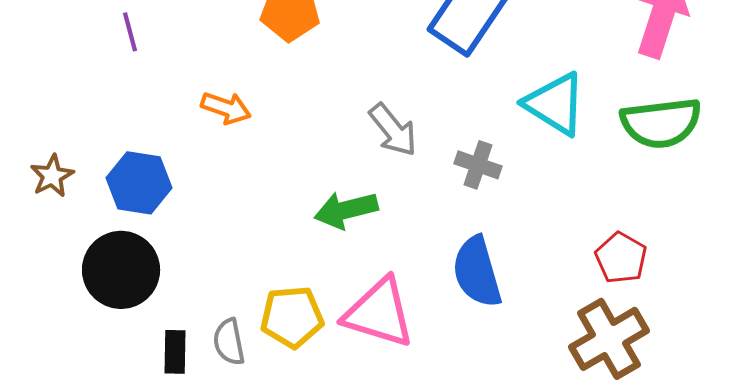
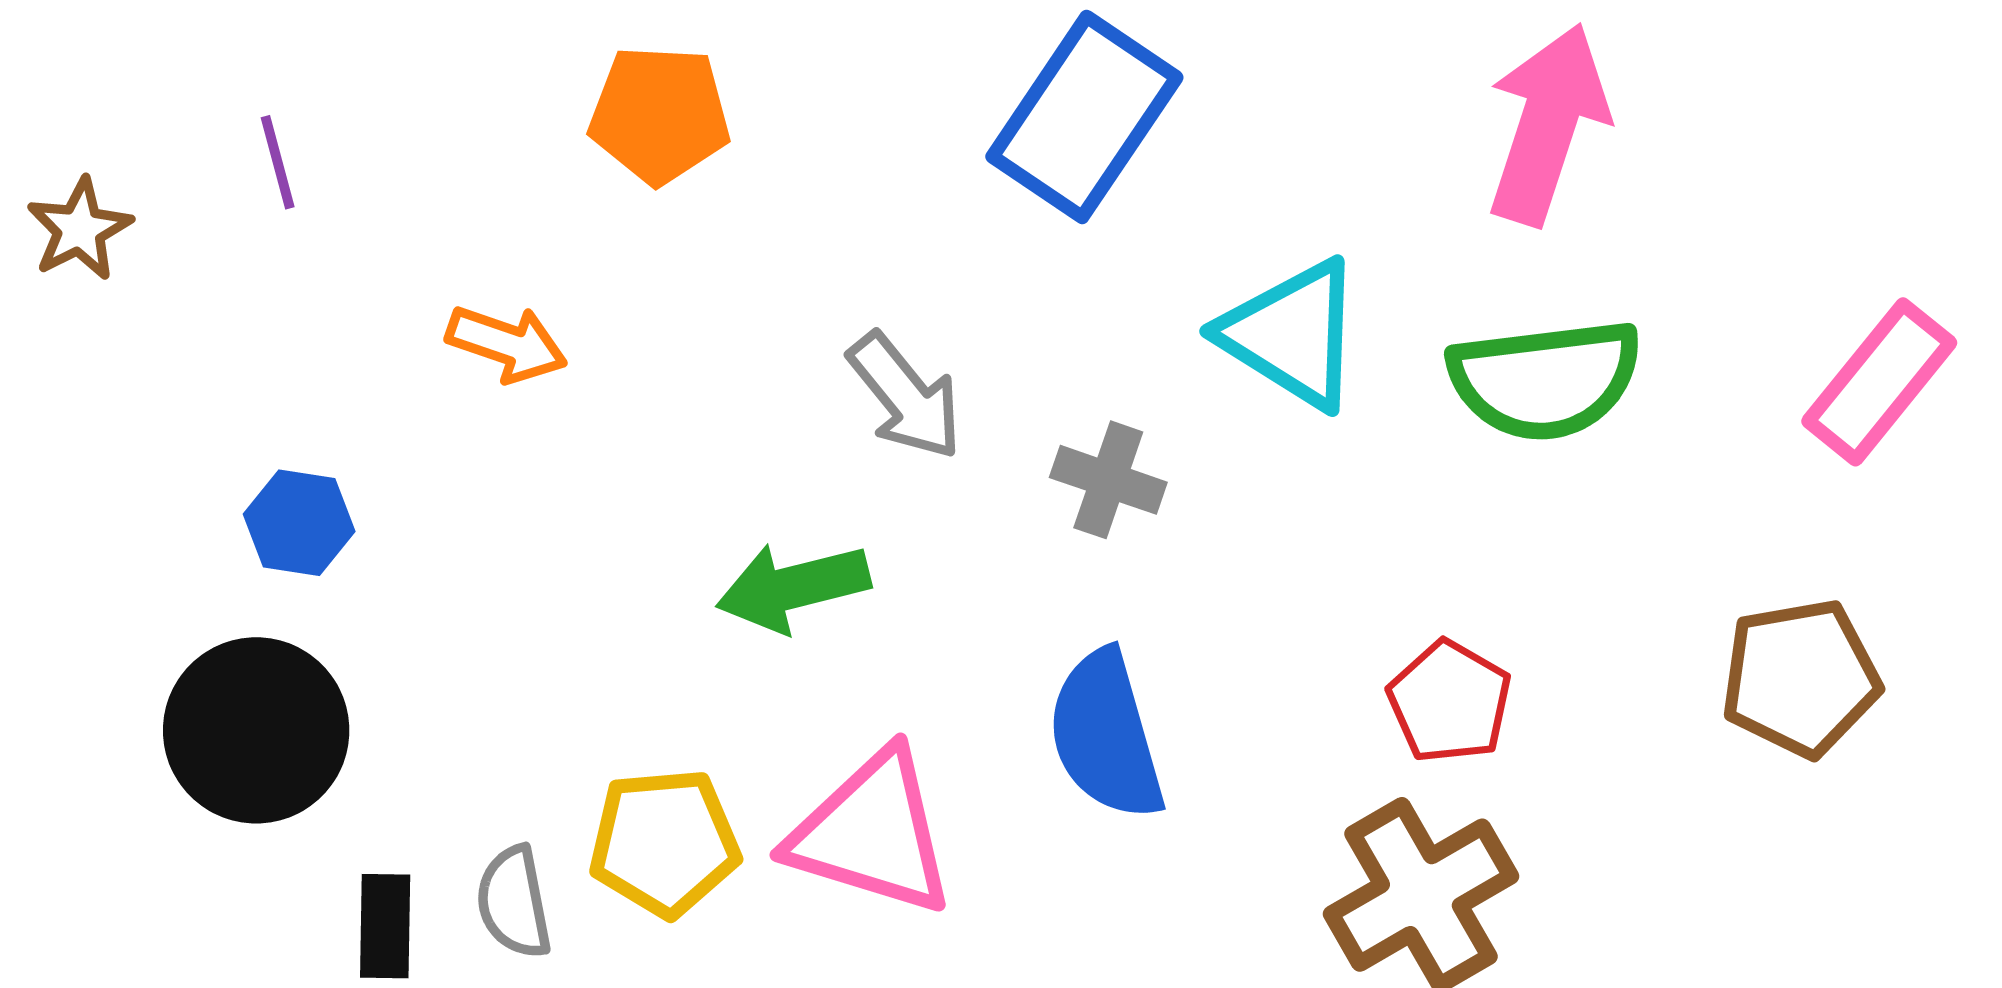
brown star: (52, 176) -> (80, 229), moved
blue hexagon: (139, 183) -> (299, 523), size x0.7

